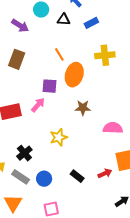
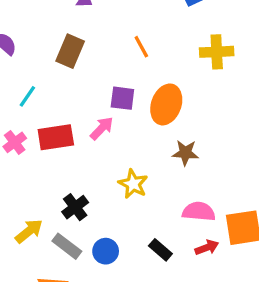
orange ellipse: (74, 75) -> (166, 104), moved
brown star: (83, 108) -> (185, 153), moved
pink semicircle: (113, 128) -> (199, 212), moved
yellow star: (59, 137) -> (133, 184), turned -30

